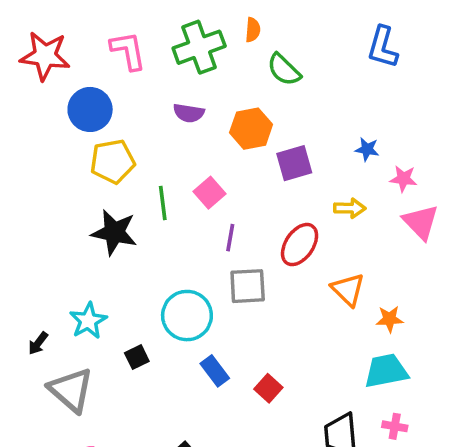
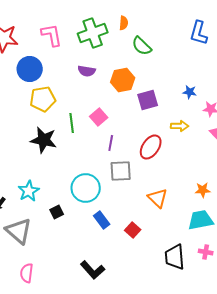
orange triangle: (348, 290) -> (158, 198), moved

